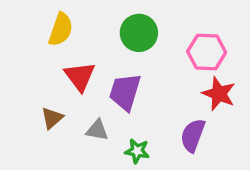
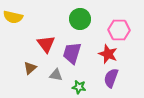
yellow semicircle: (61, 29) -> (13, 17), moved, turned 84
red star: (219, 94) -> (108, 54), moved

